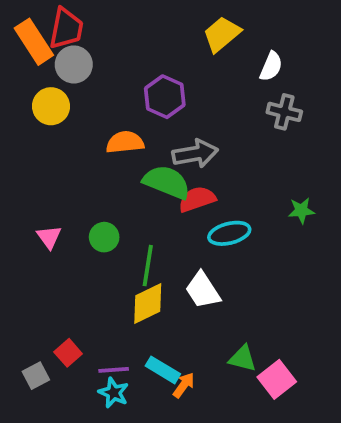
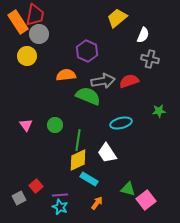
red semicircle: (197, 199) -> (129, 81), moved
cyan rectangle: (163, 370) -> (89, 179), moved

